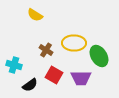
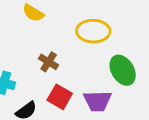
yellow ellipse: (74, 43) -> (93, 31), moved

